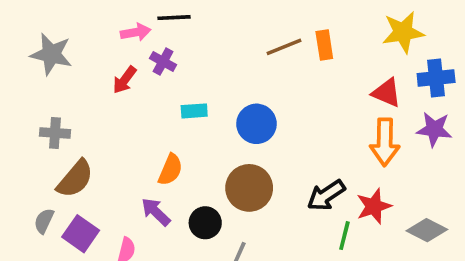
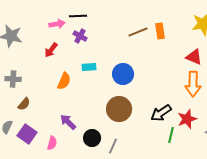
purple cross: (163, 62) -> (80, 36), moved
orange semicircle: (170, 170) -> (64, 81), moved
brown semicircle: (75, 179) -> (24, 104), size x0.6
black circle: (205, 223) -> (92, 138), moved

